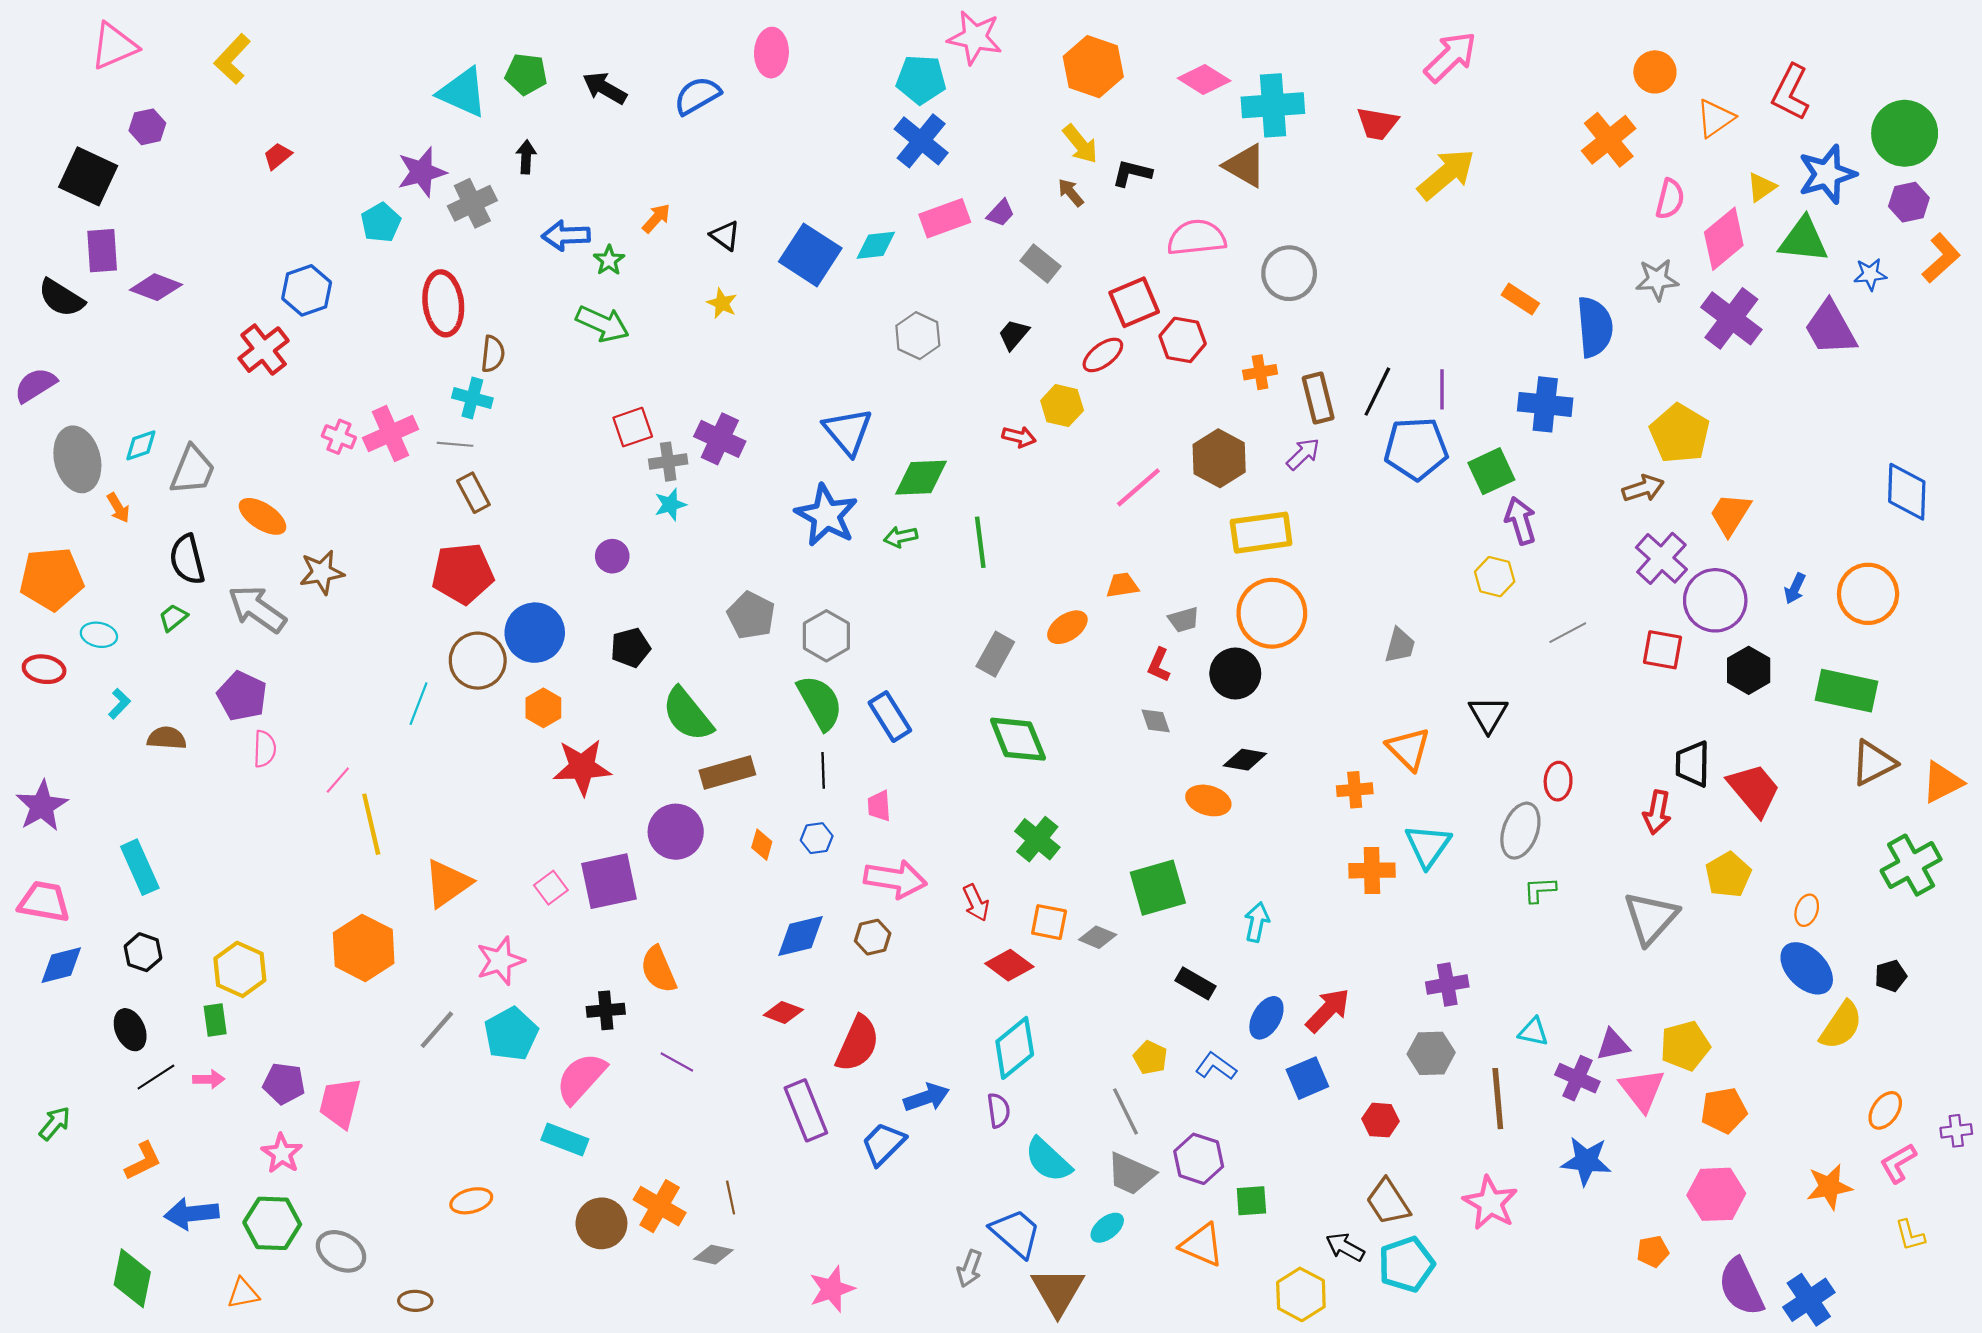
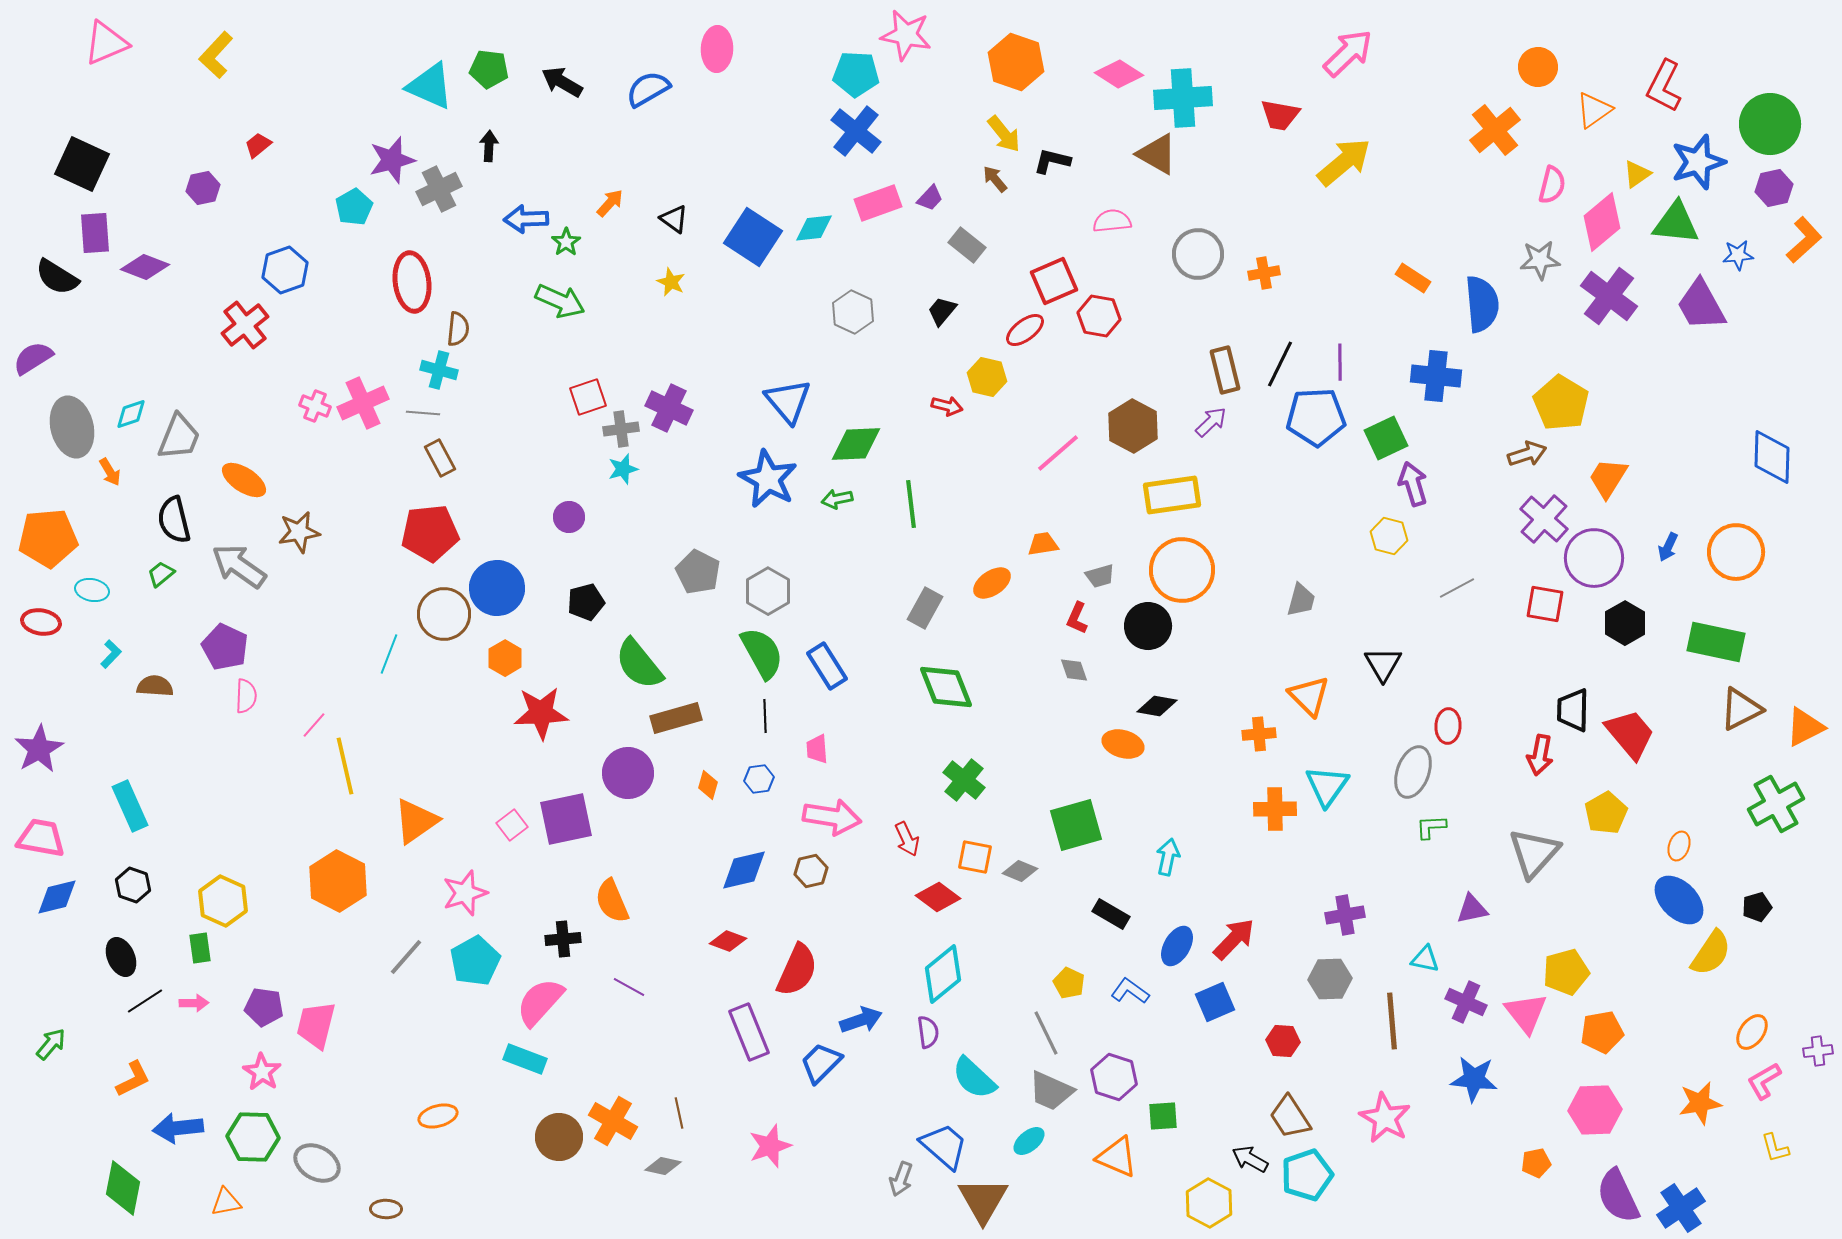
purple hexagon: (147, 127) -> (203, 188), moved
pink semicircle: (1197, 238) -> (1112, 221), size x0.7
orange cross: (1260, 372) -> (1264, 273), moved
purple triangle: (1613, 1045) -> (1472, 909), moved
pink star: (832, 1289) -> (770, 1146), moved

